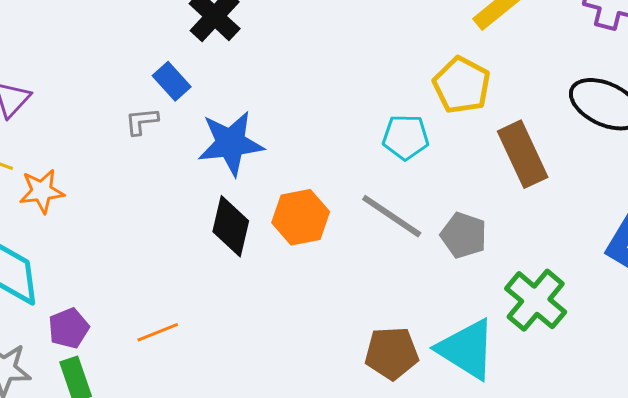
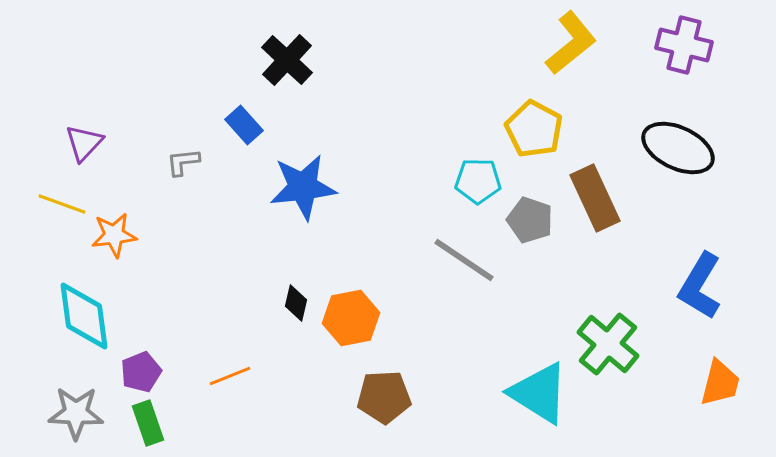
gray L-shape: (142, 121) -> (183, 162), moved
orange hexagon: (301, 217) -> (351, 318), moved
black diamond: (231, 226) -> (296, 303), moved, size x0.6
gray pentagon: (464, 235) -> (530, 220), moved
brown pentagon: (392, 353) -> (384, 397), moved

